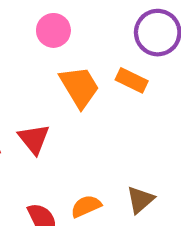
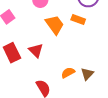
orange semicircle: (86, 206) -> (68, 73), moved

